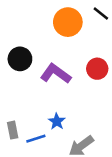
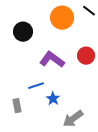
black circle: (20, 59) -> (23, 32), moved
blue line: (36, 139) -> (36, 86), moved

